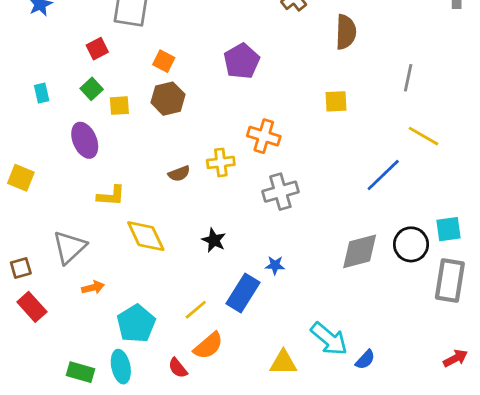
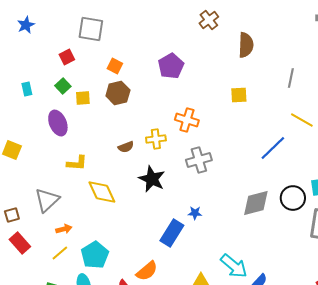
black star: (214, 240) -> (152, 179), moved, size x1.5
yellow line: (196, 310) -> (60, 253), moved

